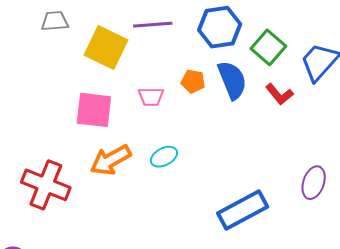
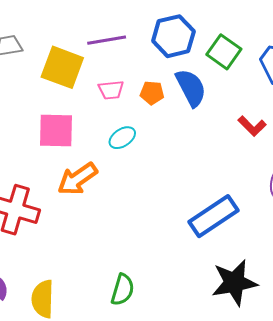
red L-shape: (279, 94) -> (252, 126), moved
pink trapezoid: (151, 97) -> (111, 90), moved
cyan ellipse: (164, 157) -> (122, 138), moved

